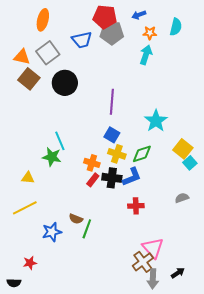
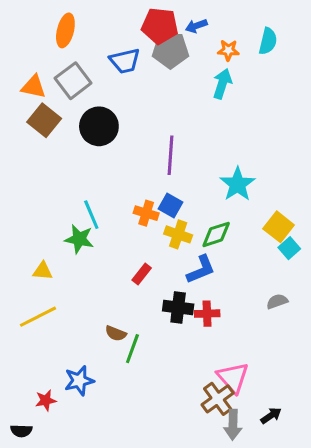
blue arrow: (139, 15) -> (196, 26), moved
orange cross: (92, 163) -> (146, 213), moved
black cross: (112, 178) -> (178, 307), moved
blue star: (52, 232) -> (79, 381), moved

